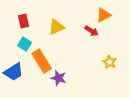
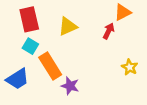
red rectangle: (24, 21) -> (29, 19), size x1.5
red arrow: (92, 31) -> (109, 31), turned -96

